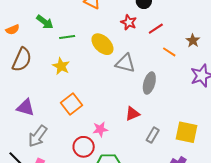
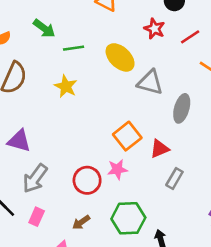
orange square: (71, 104) -> (127, 136), moved
gray rectangle: (153, 135) -> (174, 178), moved
red circle: (84, 147) -> (87, 180), moved

